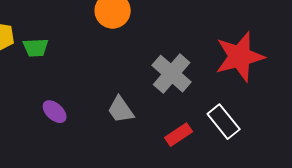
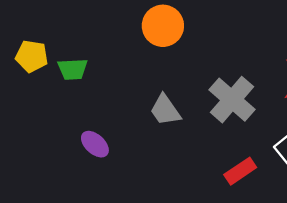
gray trapezoid: (121, 110) -> (165, 110), moved

